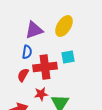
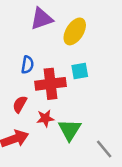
purple triangle: (34, 30) -> (42, 19), moved
red semicircle: (23, 75) -> (20, 104), moved

